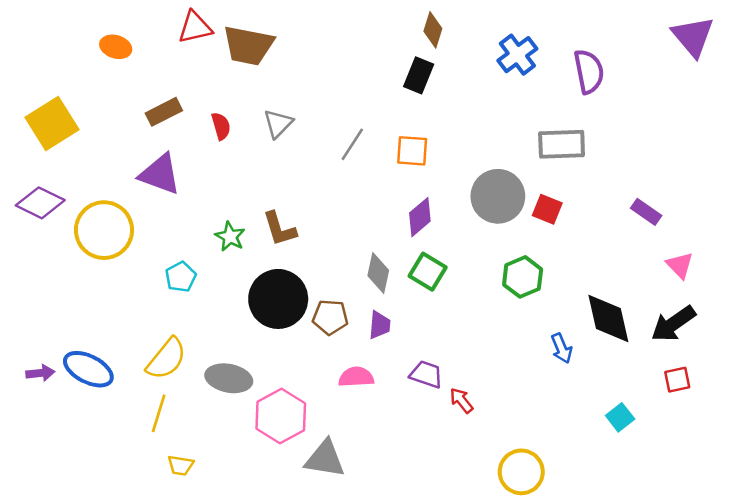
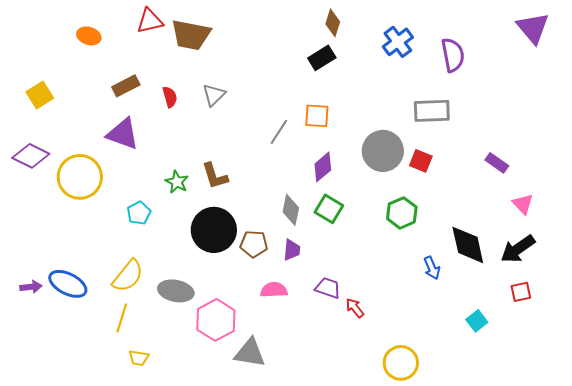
black rectangle: (419, 75) -> (322, 58), turned 36
yellow square: (52, 123) -> (40, 95), size x0.7
gray line: (352, 144) -> (279, 132), moved

